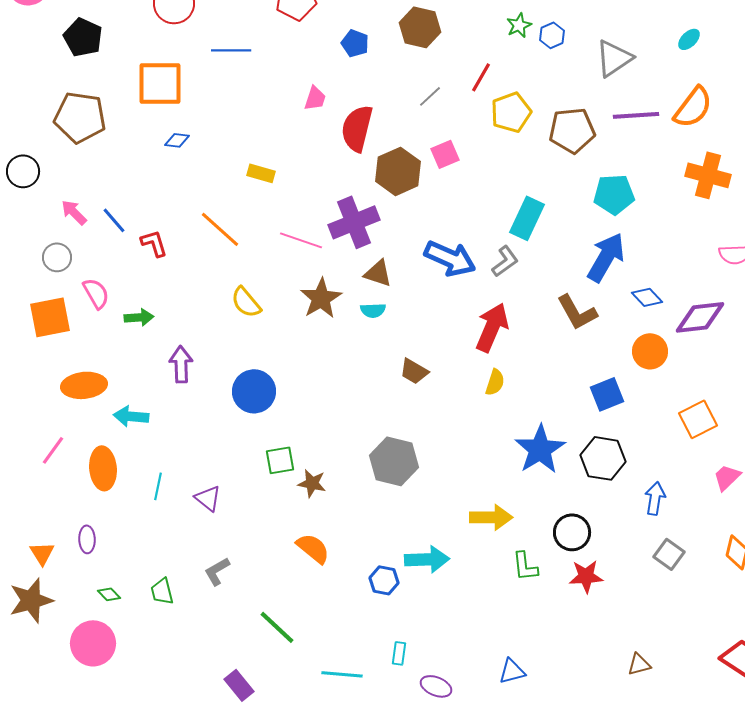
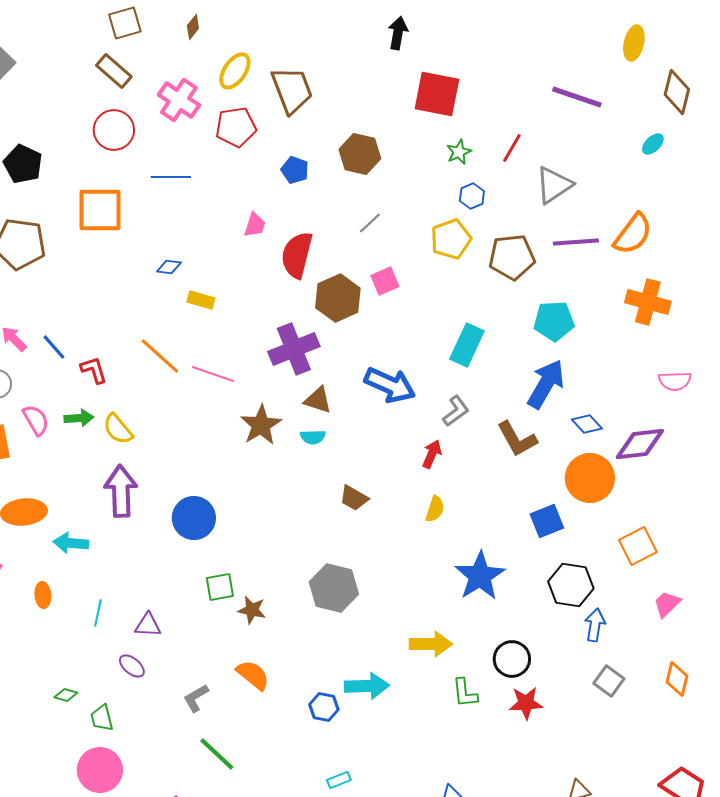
blue hexagon: (552, 35) -> (472, 196), moved
cyan ellipse: (689, 39) -> (653, 144), moved
red line: (481, 77) -> (512, 148), moved
blue diamond: (177, 140) -> (169, 267), moved
pink line: (301, 240) -> (213, 374), moved
gray L-shape: (505, 261) -> (456, 411), moved
yellow semicircle: (246, 302) -> (118, 429), moved
green arrow: (139, 317) -> (79, 418), moved
red arrow: (492, 327) -> (432, 454), size x0.6
orange circle: (650, 351) -> (590, 478), size x1.4
purple arrow: (181, 364) -> (121, 491), size x1.4
black hexagon: (603, 458) -> (571, 585), moved
orange ellipse: (103, 468) -> (43, 595), size x0.6
purple triangle: (208, 498) -> (148, 625), turned -36
purple ellipse: (87, 539) -> (132, 666), moved, turned -48
gray L-shape: (217, 571) -> (196, 698), moved
green diamond: (109, 594) -> (66, 695), moved, turned -30
pink circle: (93, 643) -> (100, 770), moved
cyan rectangle: (399, 653) -> (339, 780), turned 60

